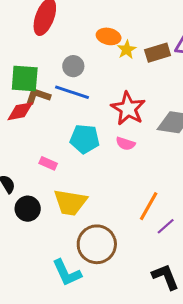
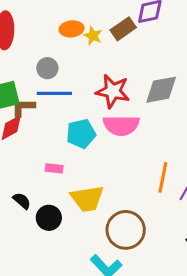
pink semicircle: (125, 144) -> (121, 125), size x1.8

